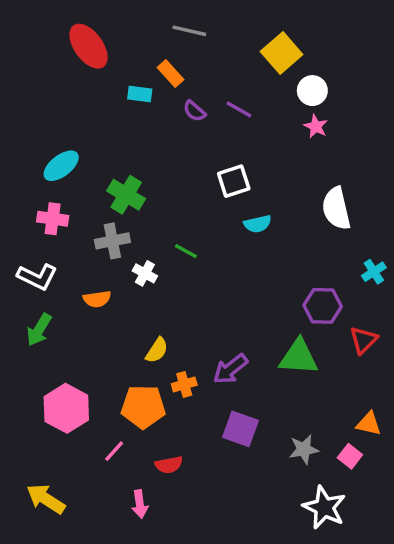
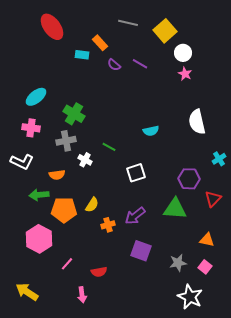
gray line: (189, 31) -> (128, 23), moved
white square: (234, 181) -> (136, 173), moved
green arrow: (39, 330) -> (39, 195), moved, turned 54
orange pentagon: (143, 407) -> (64, 210), moved
orange triangle: (369, 424) -> (207, 240), moved

